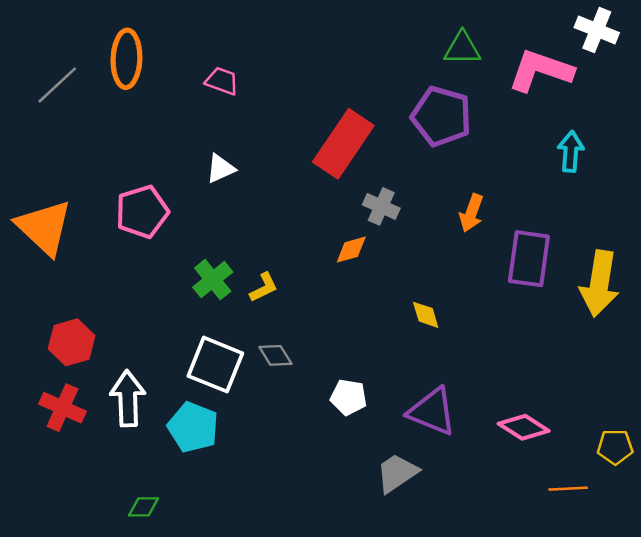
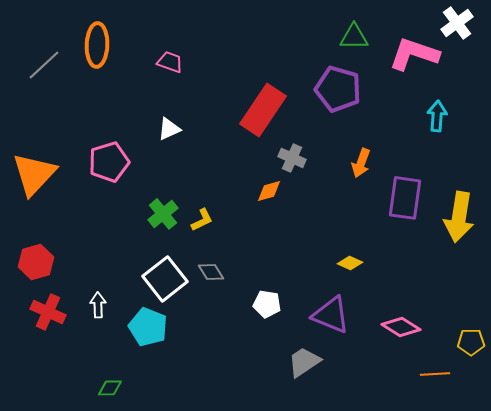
white cross: (597, 30) -> (457, 23), turned 32
orange triangle: (44, 227) -> (34, 174), turned 30
yellow diamond: (426, 315) -> (350, 263), moved, turned -50
red hexagon: (72, 342) -> (36, 262), moved
white square: (215, 365) -> (165, 279), turned 30
white arrow: (128, 398) -> (98, 305), size x0.6

